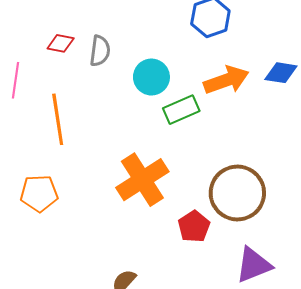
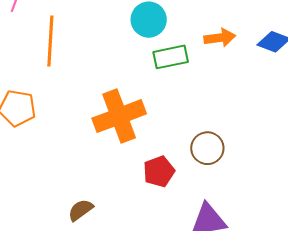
orange arrow: (226, 80) -> (220, 38), size x0.7
brown circle: (237, 193) -> (207, 148), size x0.6

